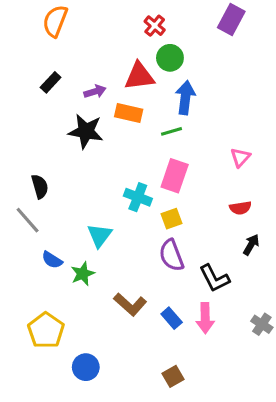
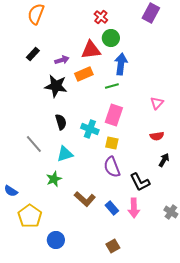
orange rectangle: (129, 113) -> (84, 74), turned -36
black semicircle: (40, 186) -> (61, 122), moved
yellow square: (172, 219) -> (112, 143), turned 32
gray line: (28, 220) -> (34, 144), moved
cyan triangle: (100, 235) -> (65, 154), turned 36
blue semicircle: (52, 260) -> (11, 191), moved

